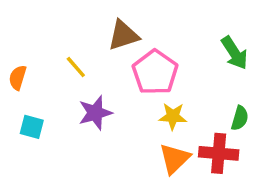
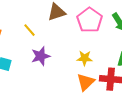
pink pentagon: (155, 72) -> (90, 20), moved

